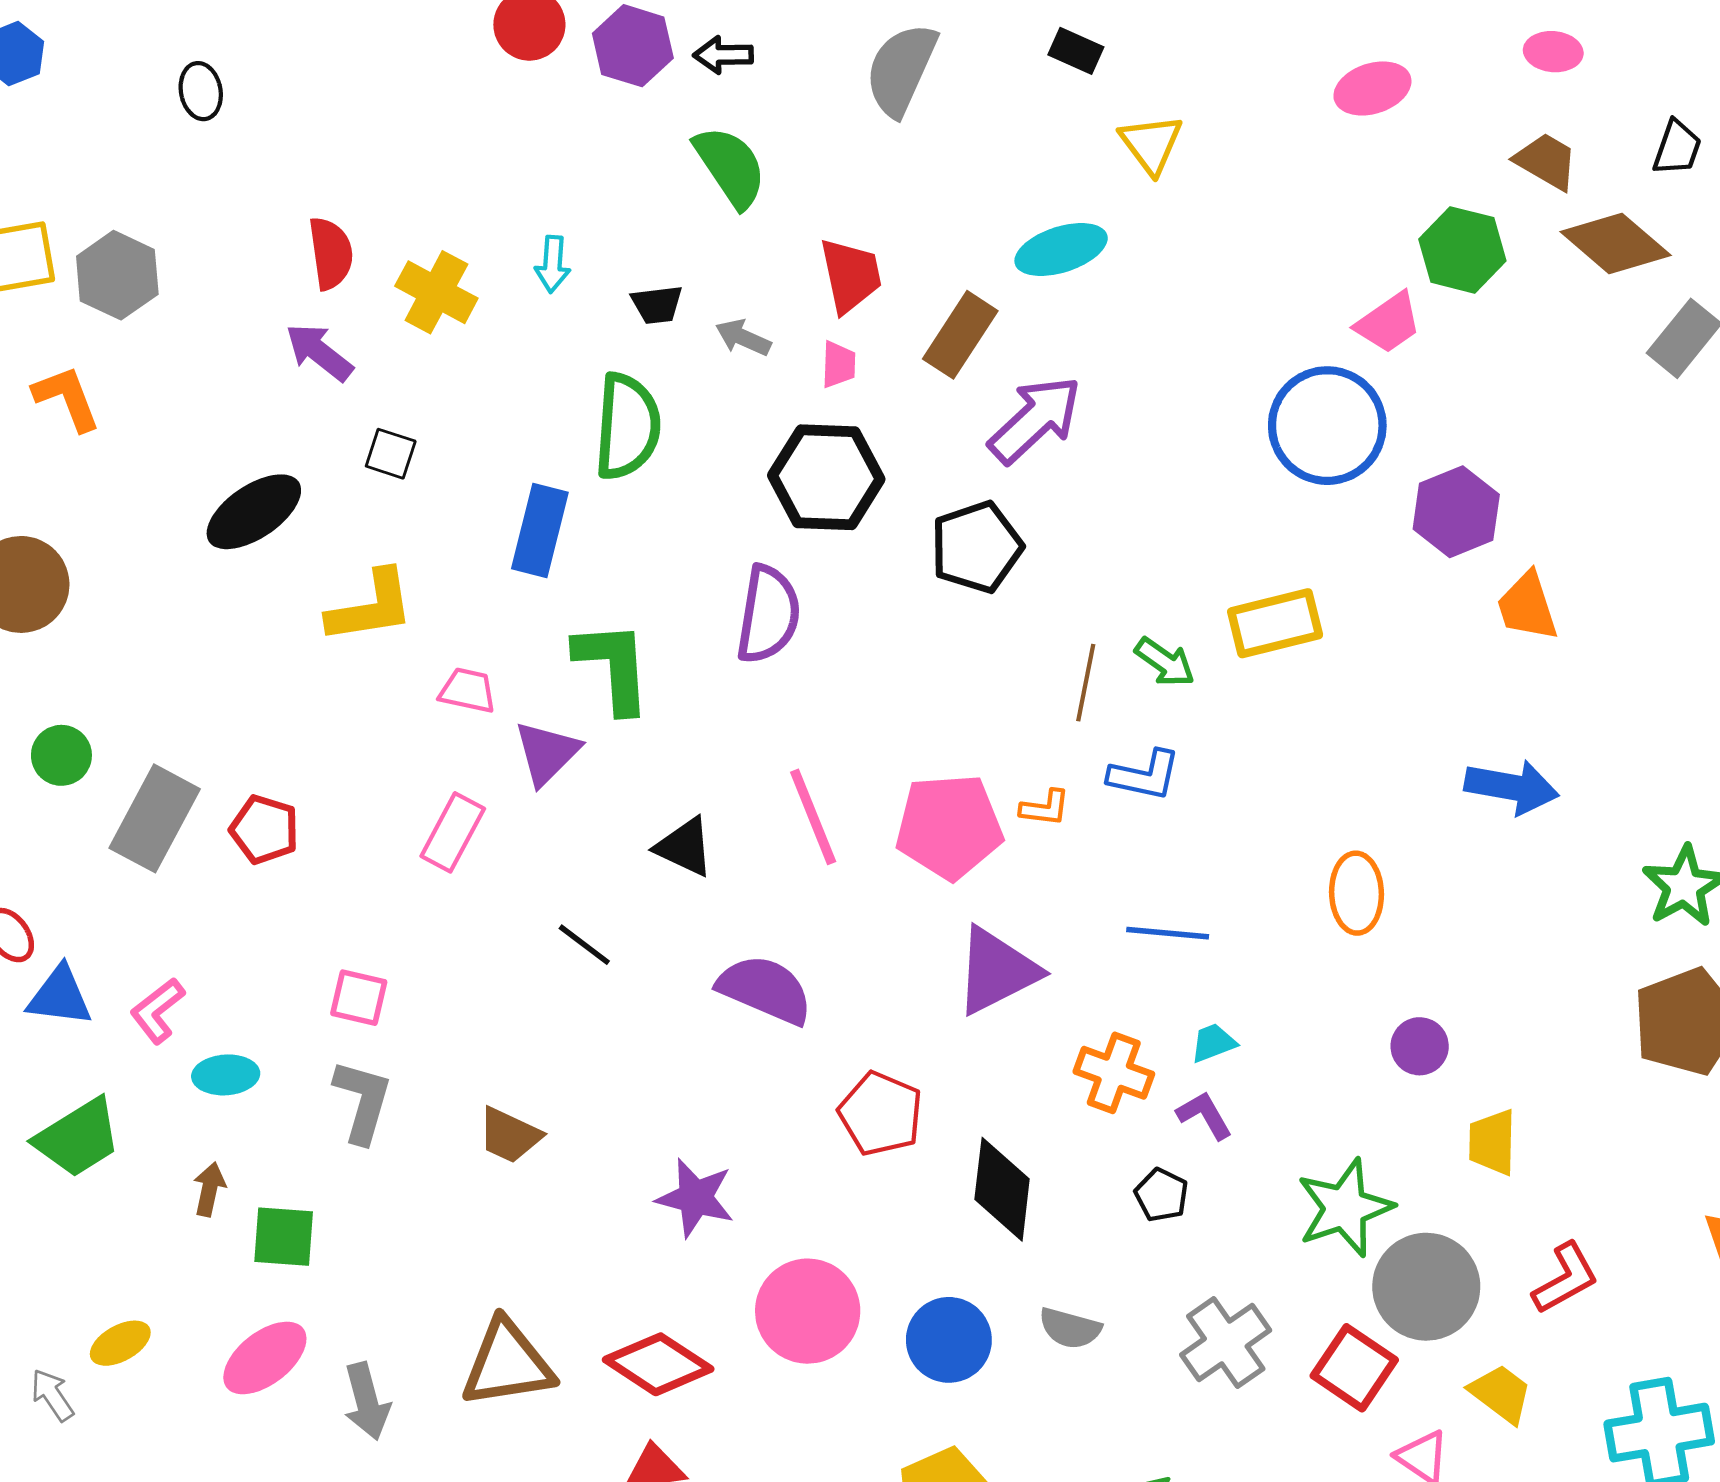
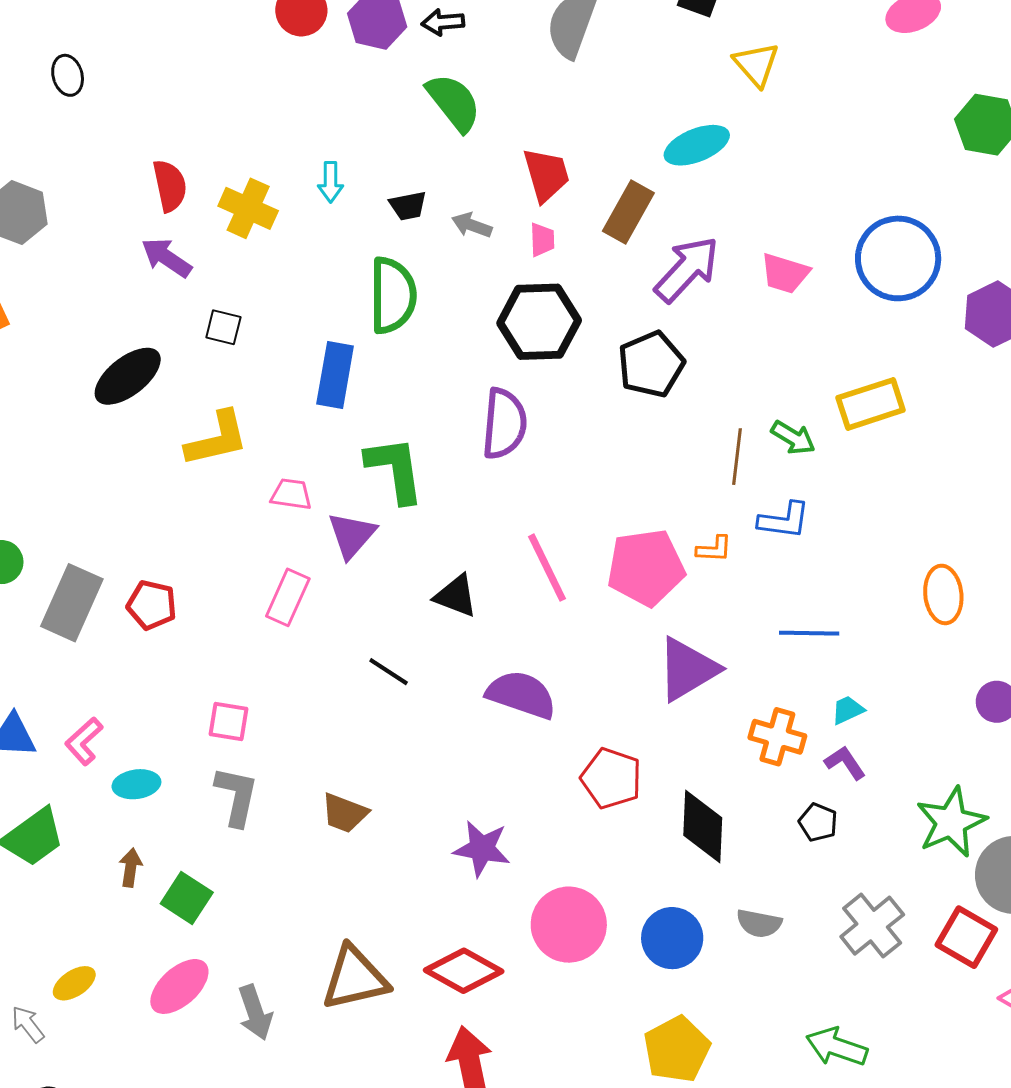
pink trapezoid: (1388, 323) -> (785, 273), moved, turned 56
green square: (284, 1237) -> (187, 898), turned 33

